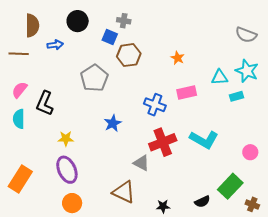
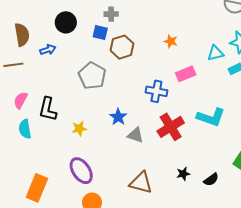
yellow star: (66, 139) -> (79, 129), moved
gray triangle: (141, 163) -> (135, 135), moved
black semicircle: (202, 202) -> (211, 180), moved
black star: (163, 206) -> (183, 174), moved

